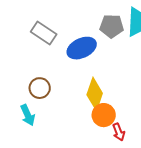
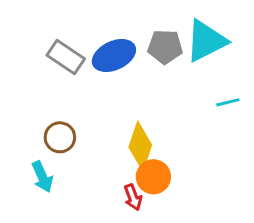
blue ellipse: (82, 48) -> (114, 56), moved
red arrow: (119, 132) -> (133, 197), moved

